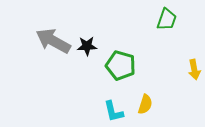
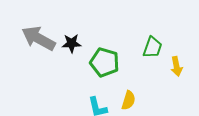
green trapezoid: (167, 19) -> (153, 47), moved

